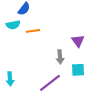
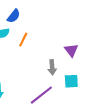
orange line: (33, 31) -> (23, 40), turned -56

